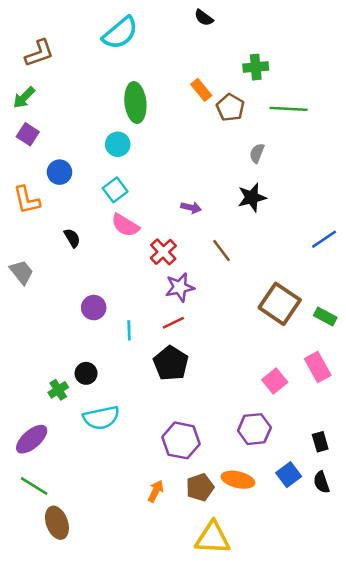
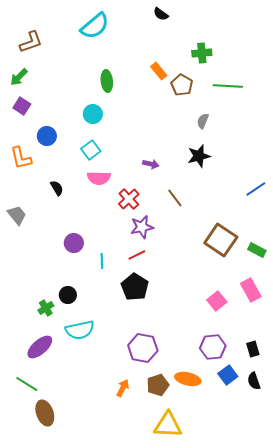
green ellipse: (135, 103) -> (107, 81), size x0.7
pink semicircle: (125, 225) -> (99, 178), turned -30
purple hexagon: (254, 429) -> (213, 347), moved
purple ellipse: (32, 439) -> (40, 347), moved

